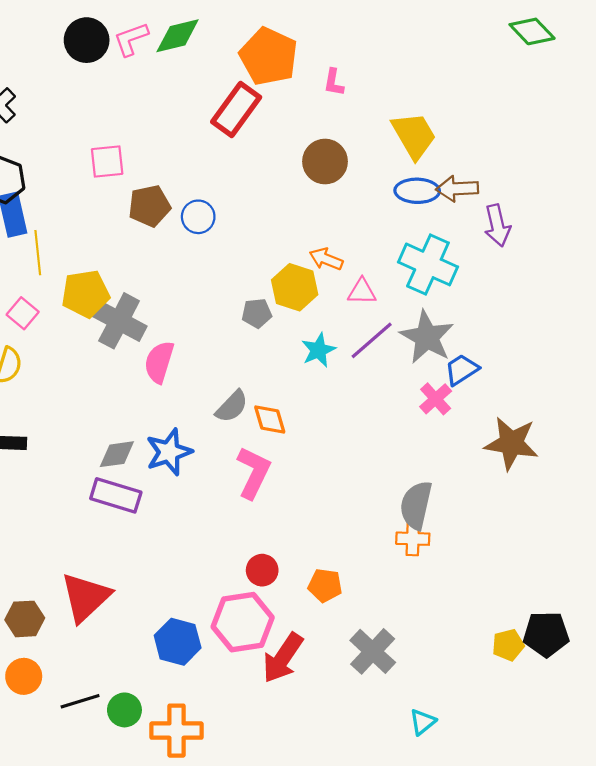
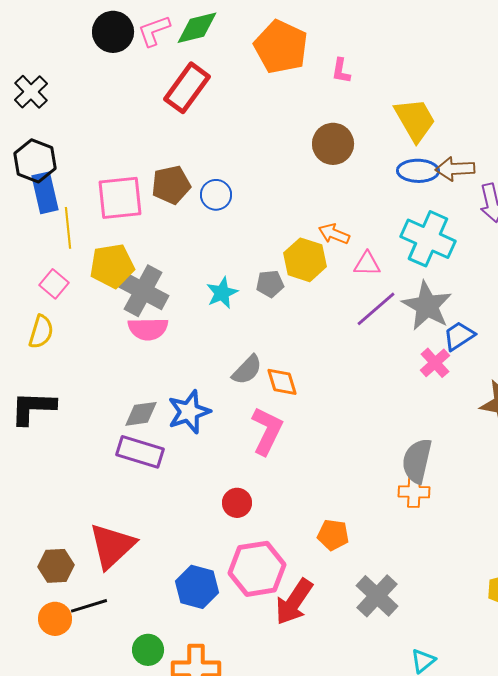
red rectangle: (236, 109) -> (187, 88), moved
pink square: (107, 162) -> (120, 198), moved, size x1.4
cyan star: (319, 350) -> (222, 293), moved
pink semicircle: (159, 362) -> (148, 329), moved, turned -108
red circle: (262, 570) -> (237, 503), moved
black line: (80, 701) -> (89, 606), moved

